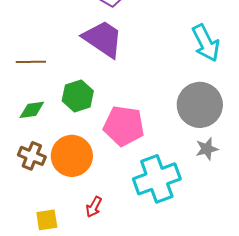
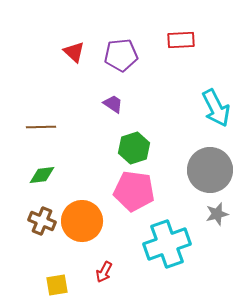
purple trapezoid: (103, 39) -> (113, 104), size x0.5
green hexagon: (78, 96) -> (134, 148), moved

